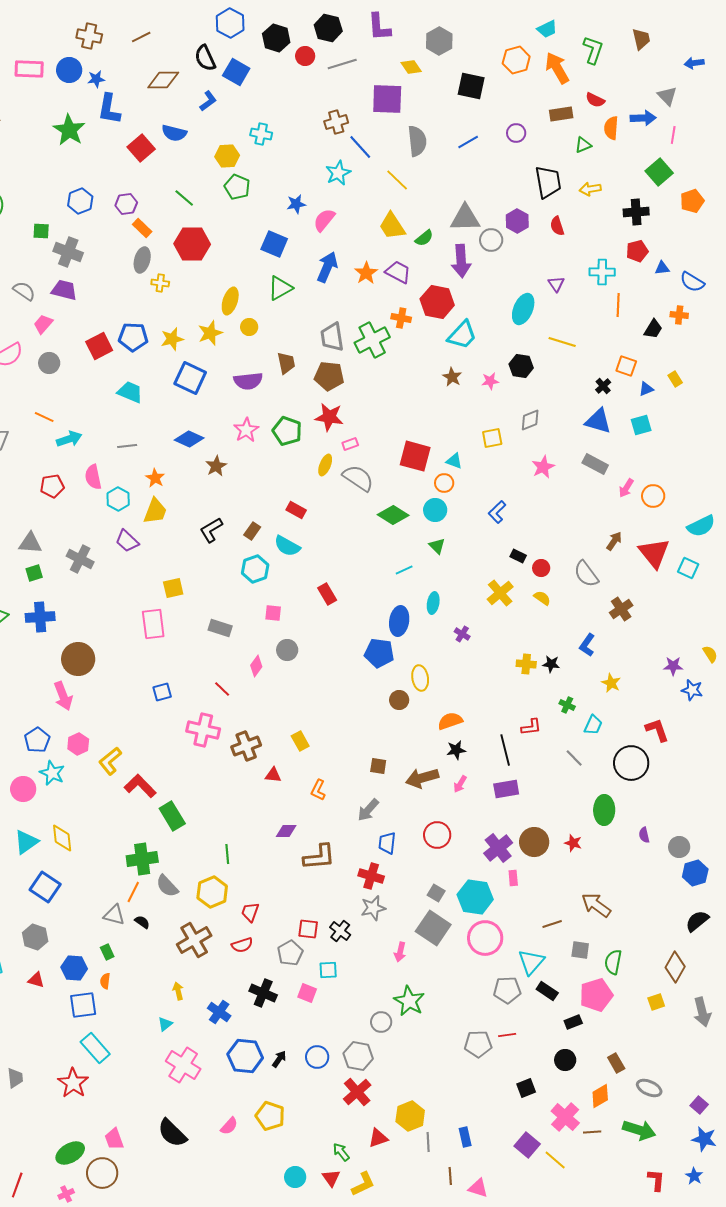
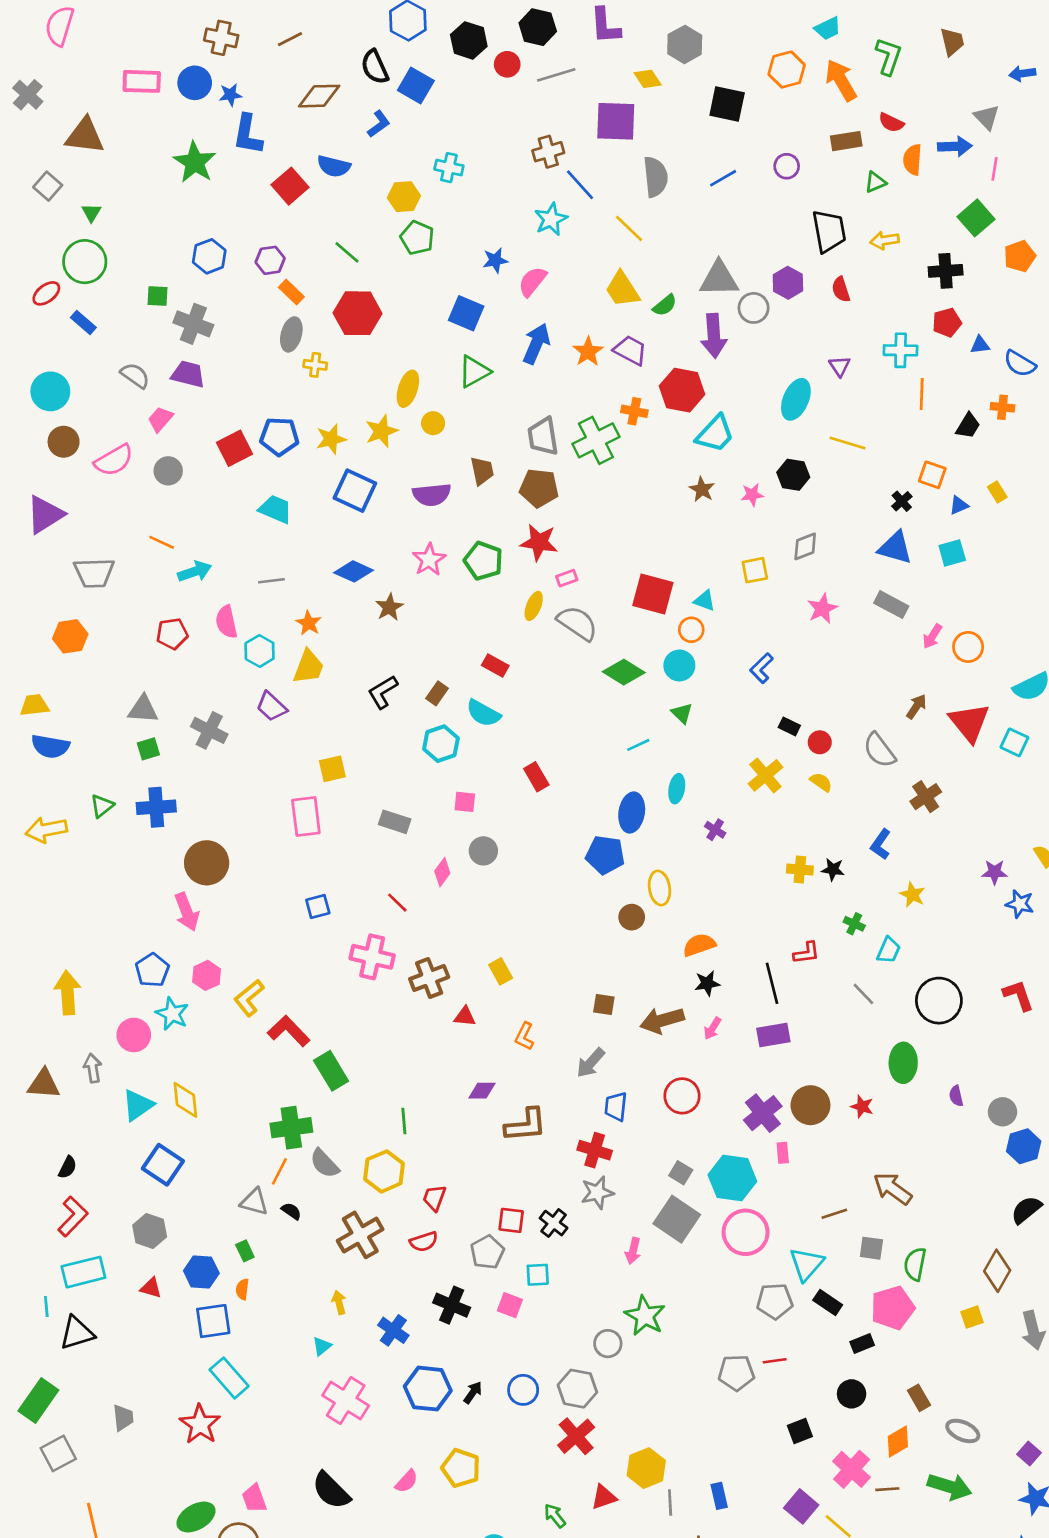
red L-shape: (657, 730) -> (1018, 995), moved

